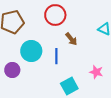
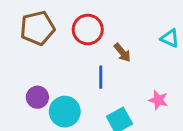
red circle: (55, 15) -> (88, 30), moved
cyan circle: (31, 51) -> (65, 112), moved

